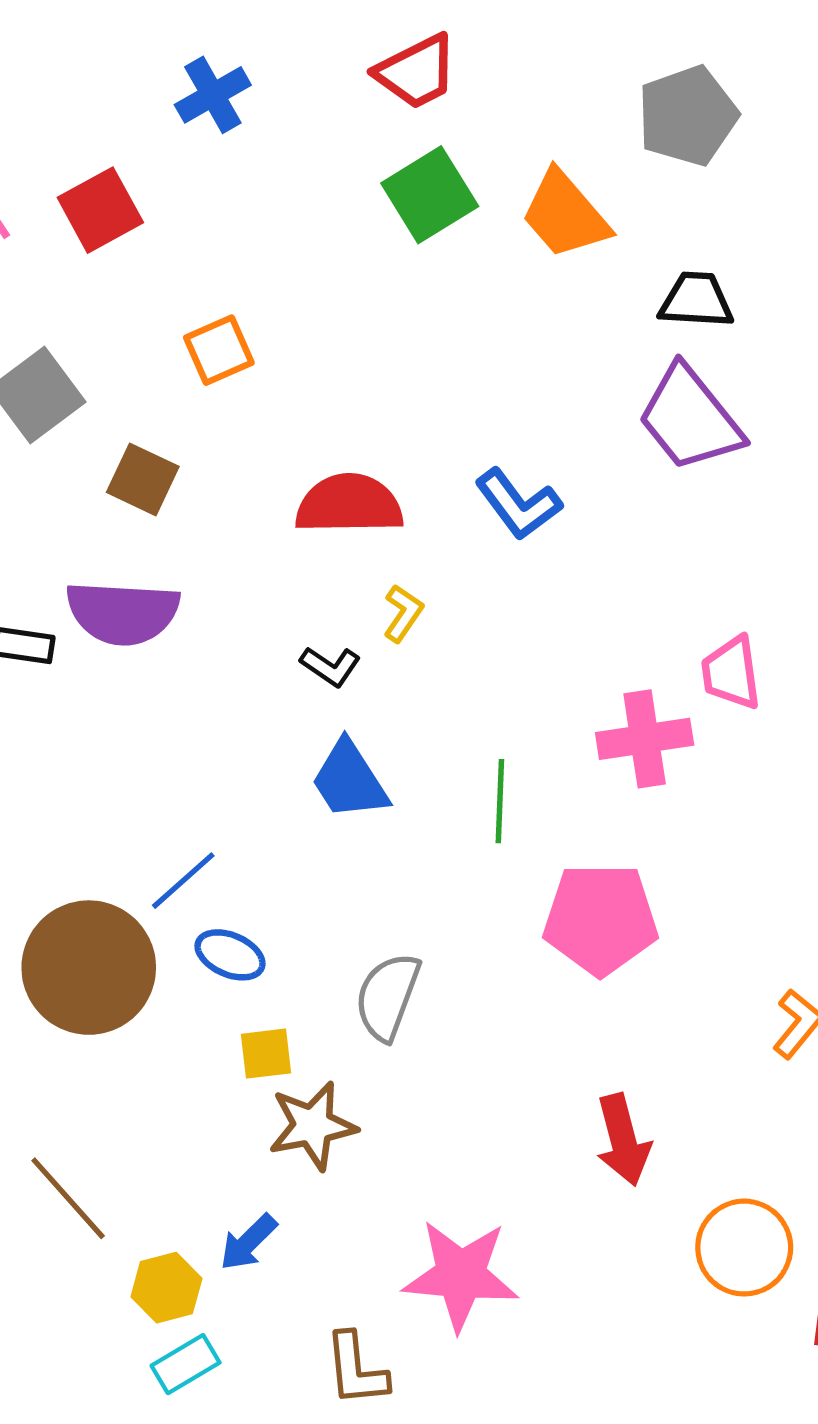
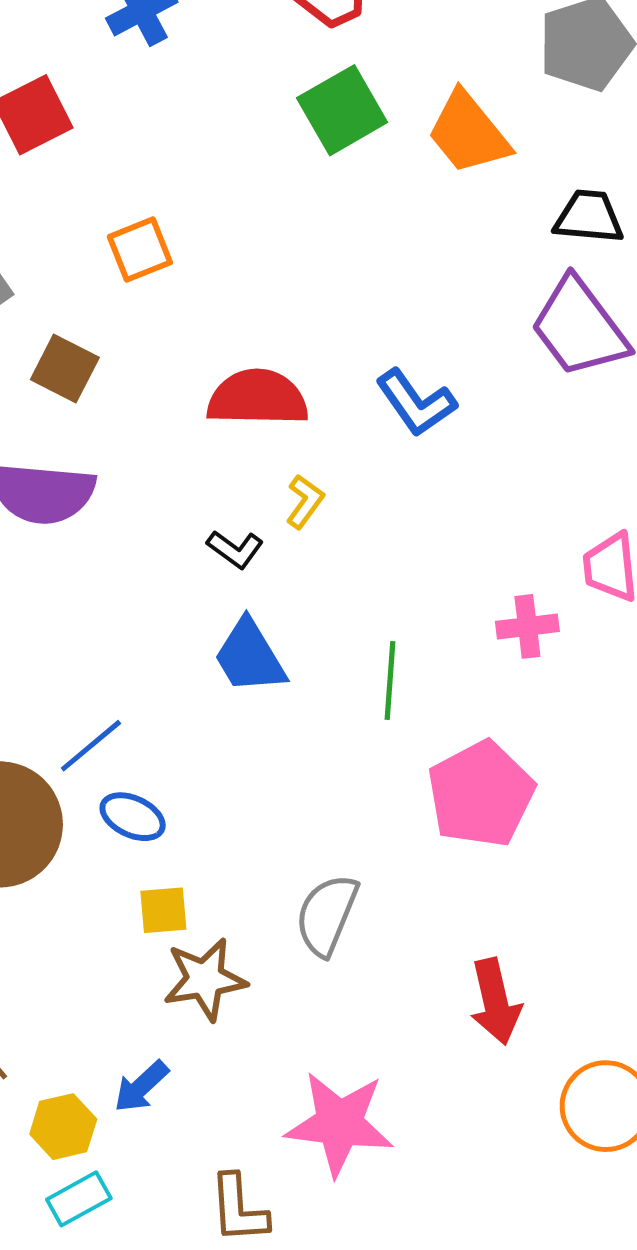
pink cross: (645, 739) -> (527, 626), size x0.7
pink pentagon: (601, 919) -> (481, 794), turned -30
gray semicircle: (388, 997) -> (327, 915), moved

